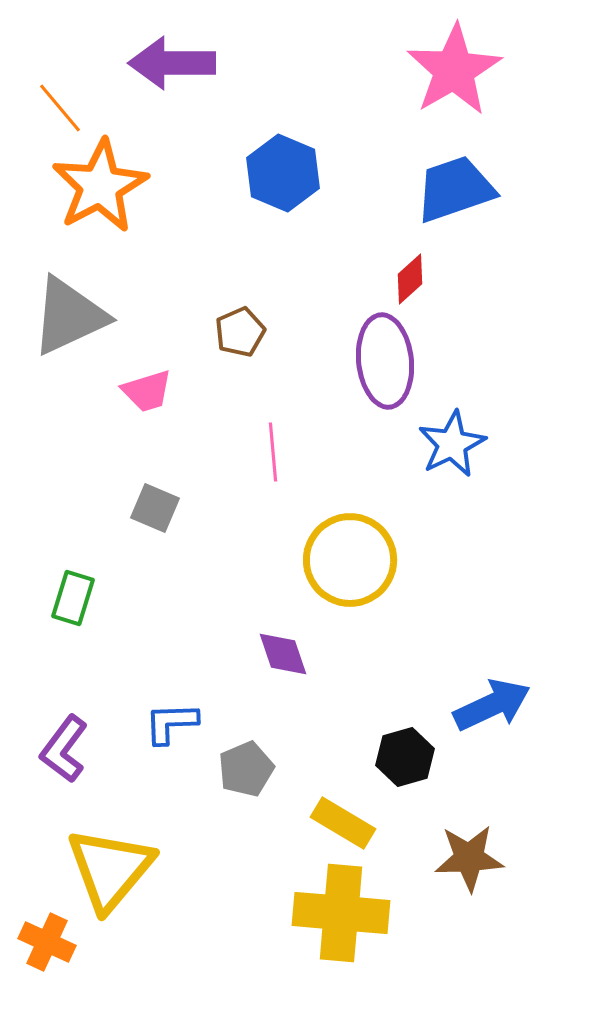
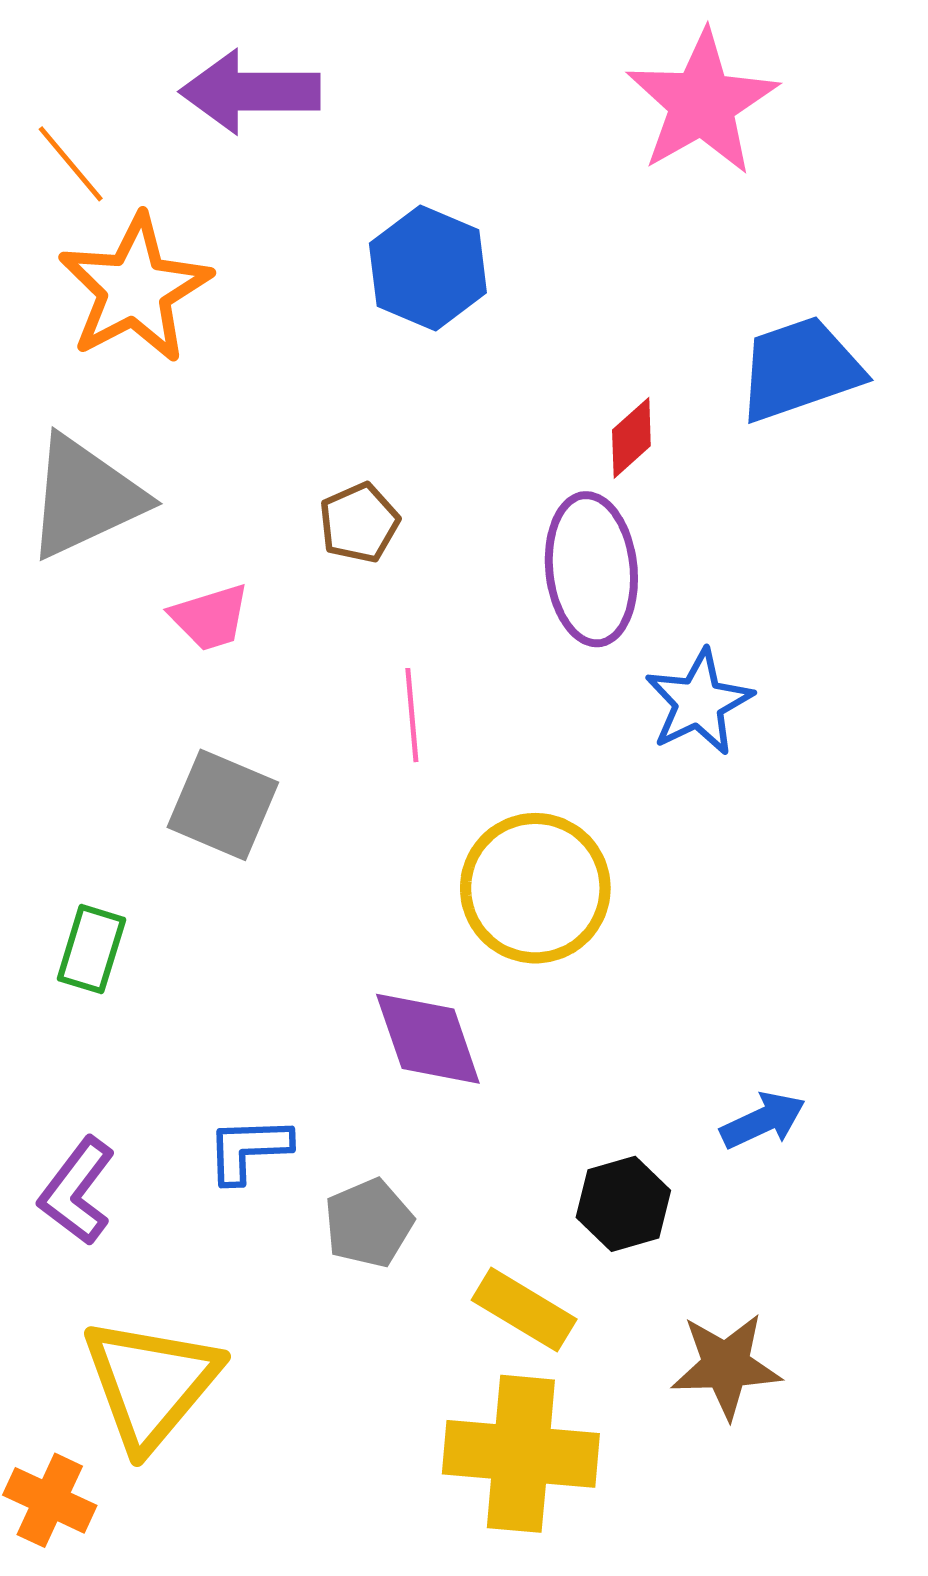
blue trapezoid: (455, 189) -> (800, 369), moved
gray square: (155, 508) -> (223, 805), size x1.4
purple diamond: (283, 654) -> (428, 1039), size x1.4
blue arrow: (492, 705) -> (763, 1121), size x0.7

